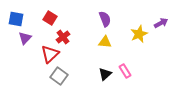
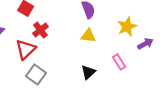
purple arrow: (161, 23) -> (145, 44), moved
pink rectangle: (125, 71) -> (119, 62), moved

